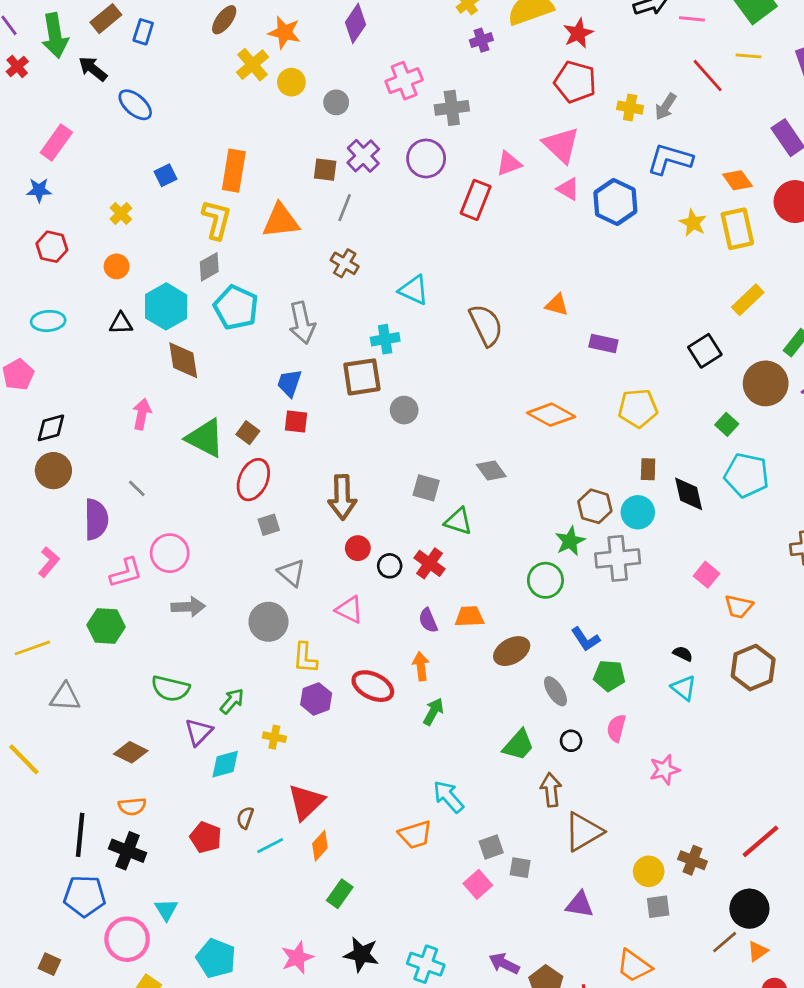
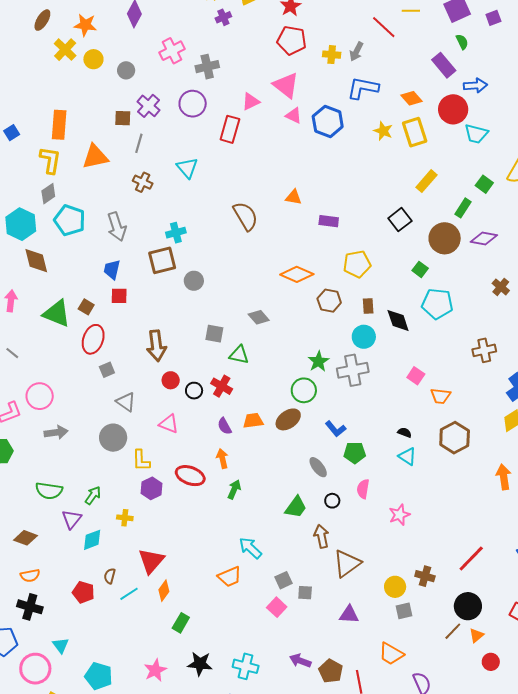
cyan triangle: (414, 290) -> (187, 168), moved, turned 30
brown hexagon: (595, 506) -> (329, 301), moved
brown ellipse: (512, 651) -> (288, 419), moved

